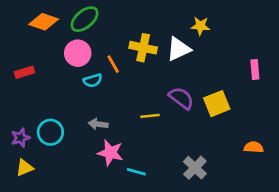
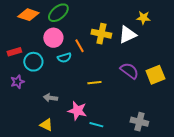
yellow line: (150, 116) -> (94, 83), moved
gray arrow: (98, 124) -> (50, 98), moved
cyan circle: (50, 132) -> (33, 62), moved
purple star: (20, 138) -> (17, 82), moved
yellow triangle: (25, 168) -> (46, 125), moved, turned 48
gray cross: (195, 168) -> (139, 122), turned -30

